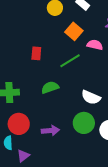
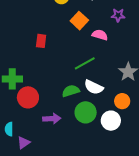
green line: (70, 61) -> (85, 63), moved
green semicircle: (50, 87) -> (71, 91), moved
red circle: (19, 124) -> (28, 97), moved

